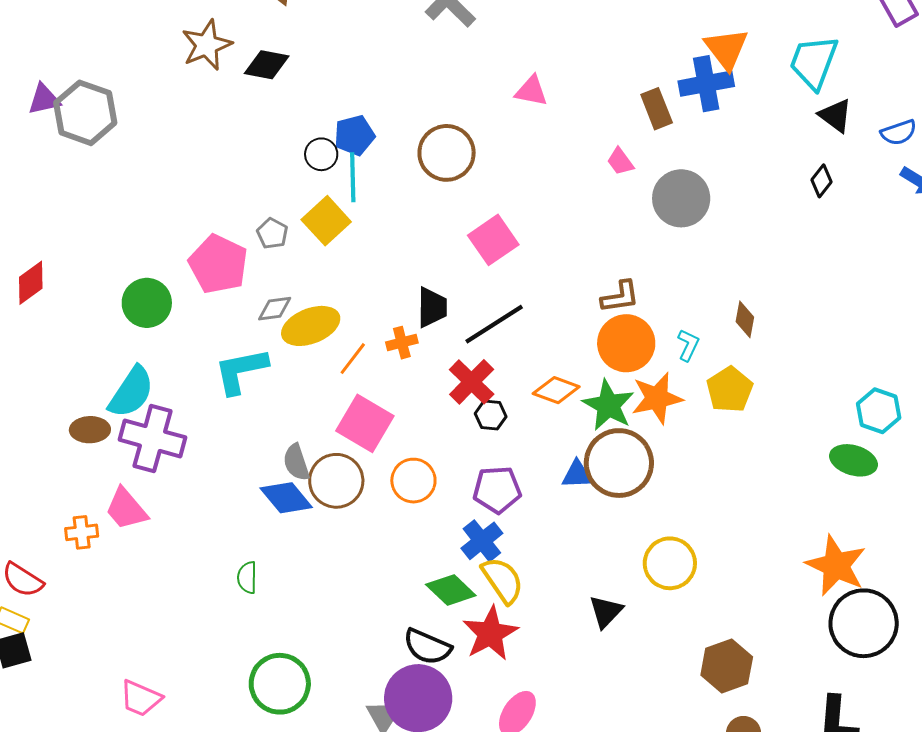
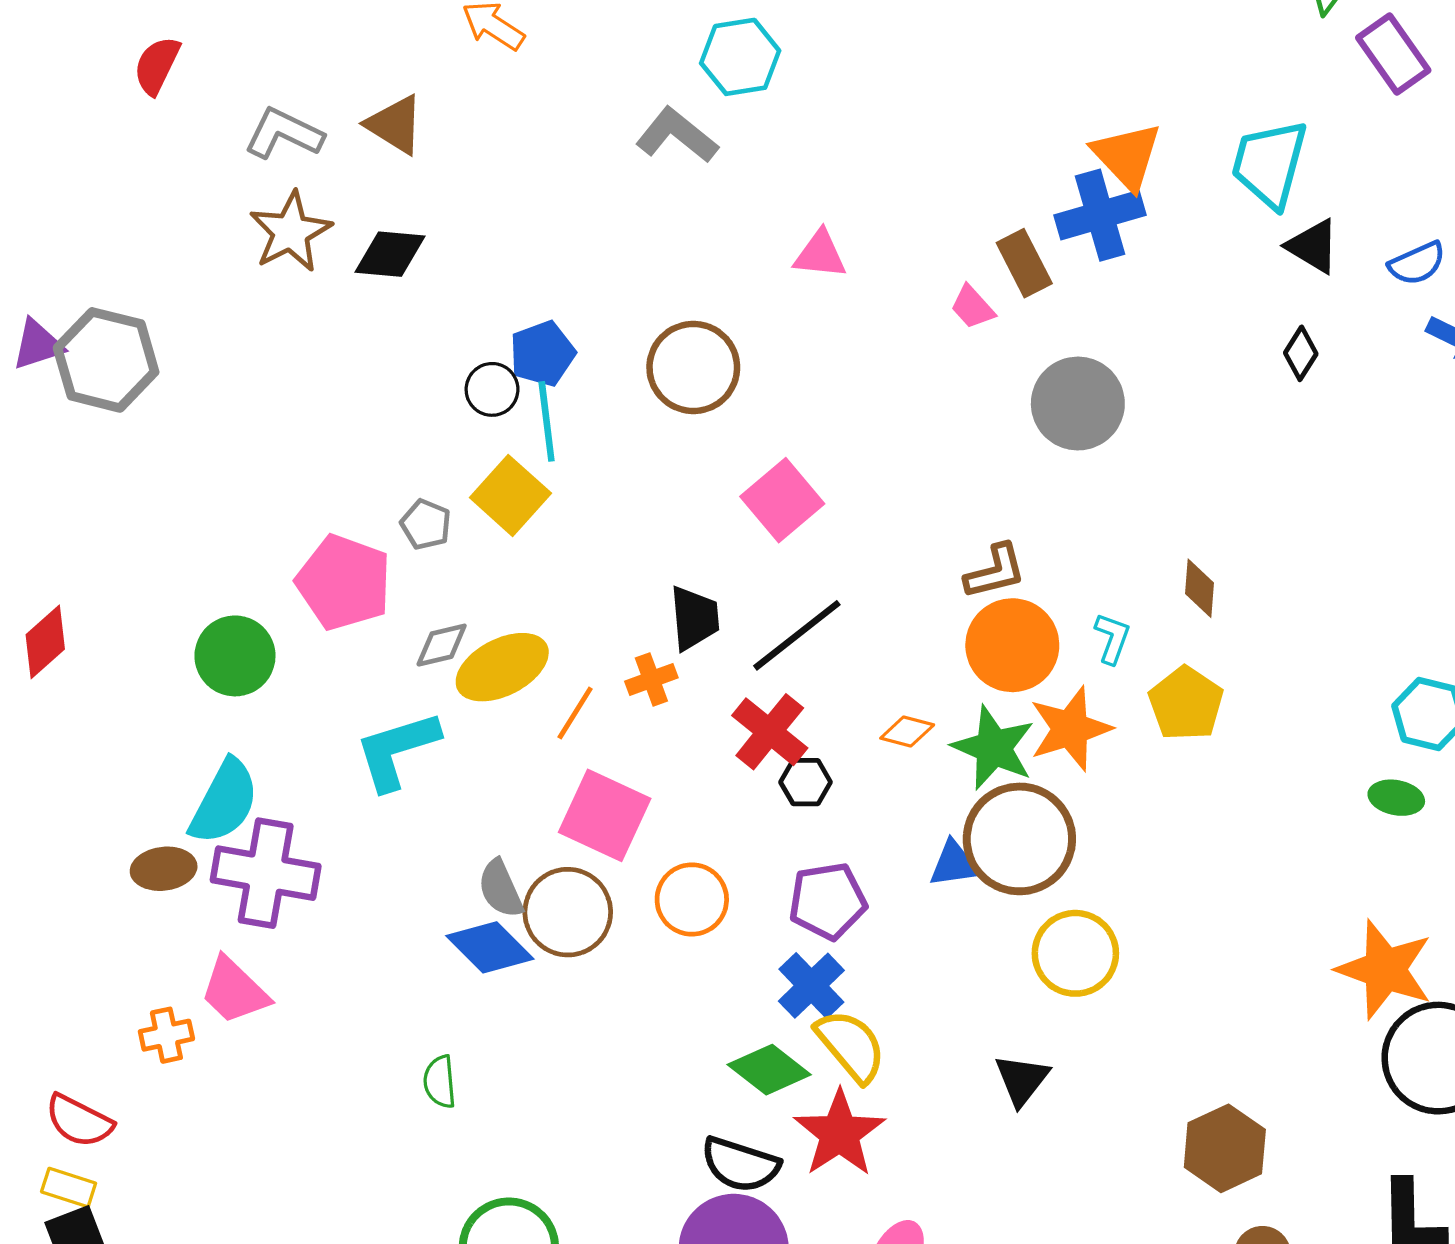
pink trapezoid: (620, 162) -> (972, 307), moved
orange diamond: (556, 390) -> (907, 732), size x0.7
green ellipse: (853, 460) -> (1396, 798), size x0.7
yellow circle: (670, 563) -> (1075, 953), moved

